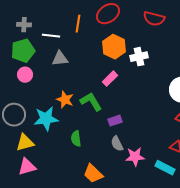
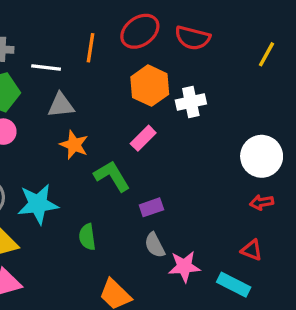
red semicircle: (154, 19) -> (193, 38), moved
orange star: (65, 100) -> (74, 145), moved

